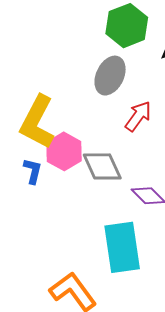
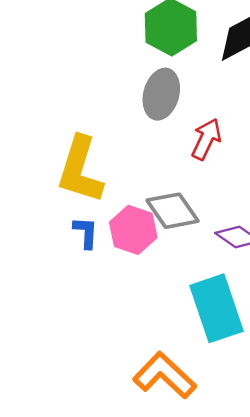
pink hexagon: (64, 151) -> (133, 230), moved

